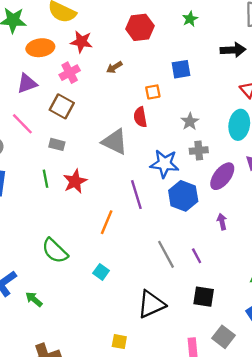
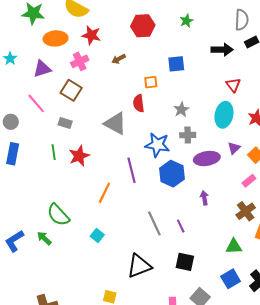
purple ellipse: (222, 176) -> (207, 158), turned 40
green arrow: (34, 299) -> (44, 238), moved

